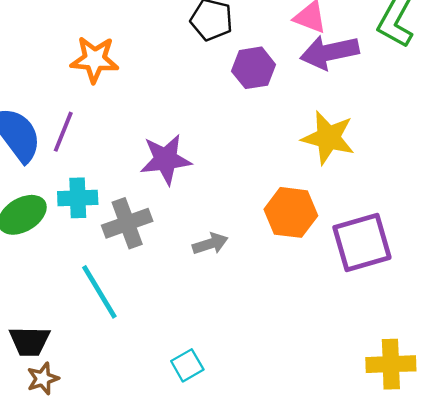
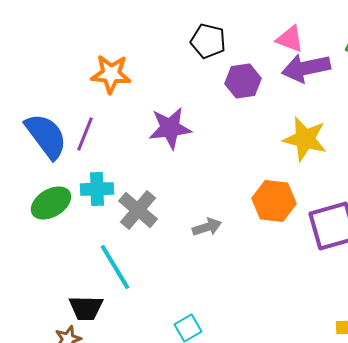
purple star: (166, 159) -> (170, 128), moved
gray cross: (127, 223) -> (138, 210), turned -30
black trapezoid: (30, 341) -> (86, 308), moved

